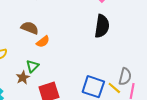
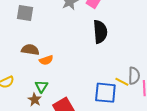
orange semicircle: (43, 42) -> (46, 60), turned 32
yellow line: (114, 88) -> (122, 82), moved

